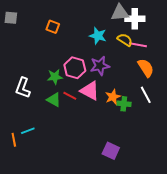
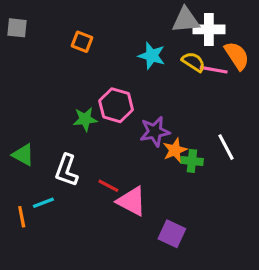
purple star: (100, 66) -> (155, 132), moved
orange semicircle: (146, 68) -> (237, 56), moved
white L-shape: (23, 88) -> (67, 170), moved
pink triangle: (90, 91) -> (132, 201), moved
red line: (70, 96) -> (108, 186), moved
green triangle: (54, 100) -> (23, 155), moved

